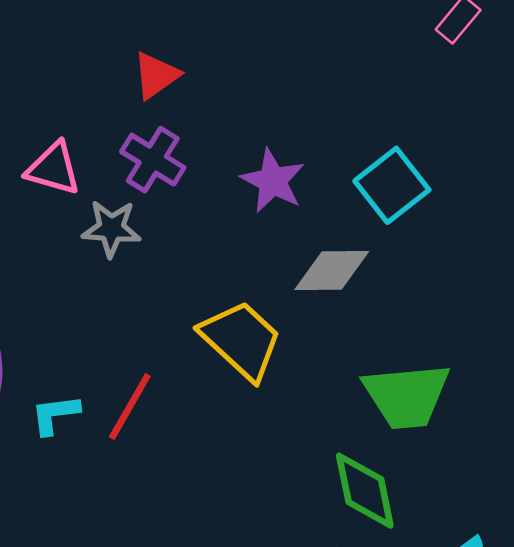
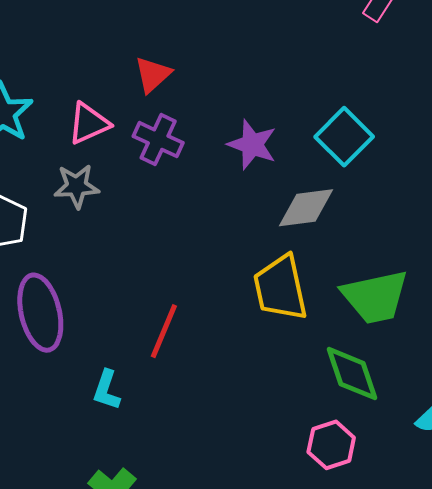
pink triangle: (53, 169) -> (89, 123), moved, turned -33
gray star: (111, 228) -> (77, 186), moved
yellow trapezoid: (241, 340) -> (280, 288), moved, turned -138
cyan L-shape: (55, 414) -> (107, 390), moved, turned -57

